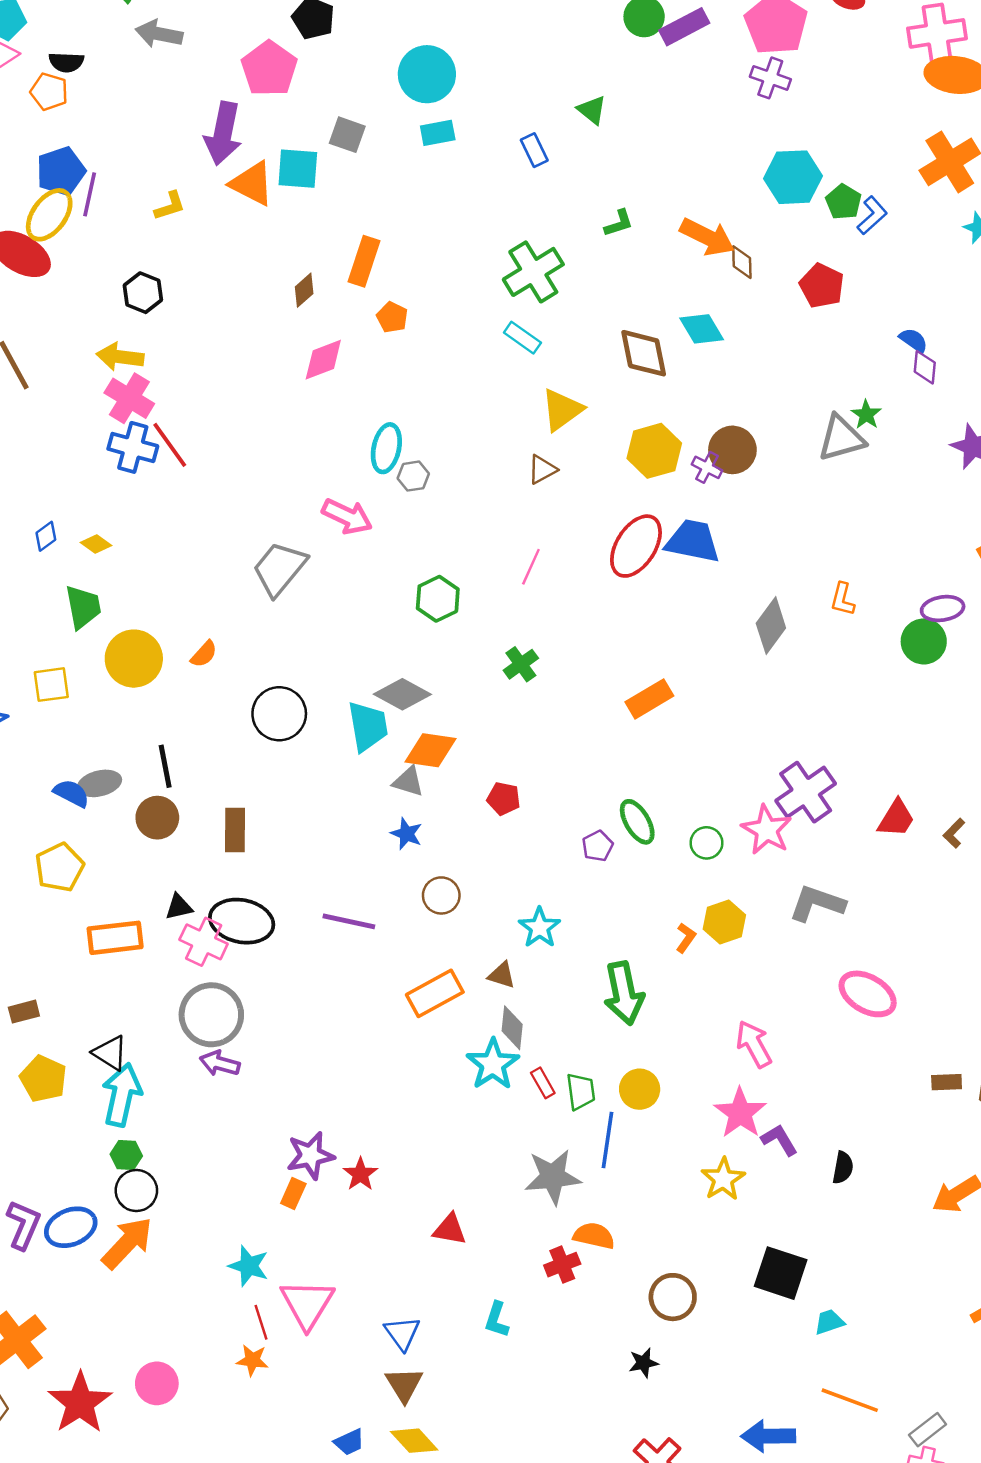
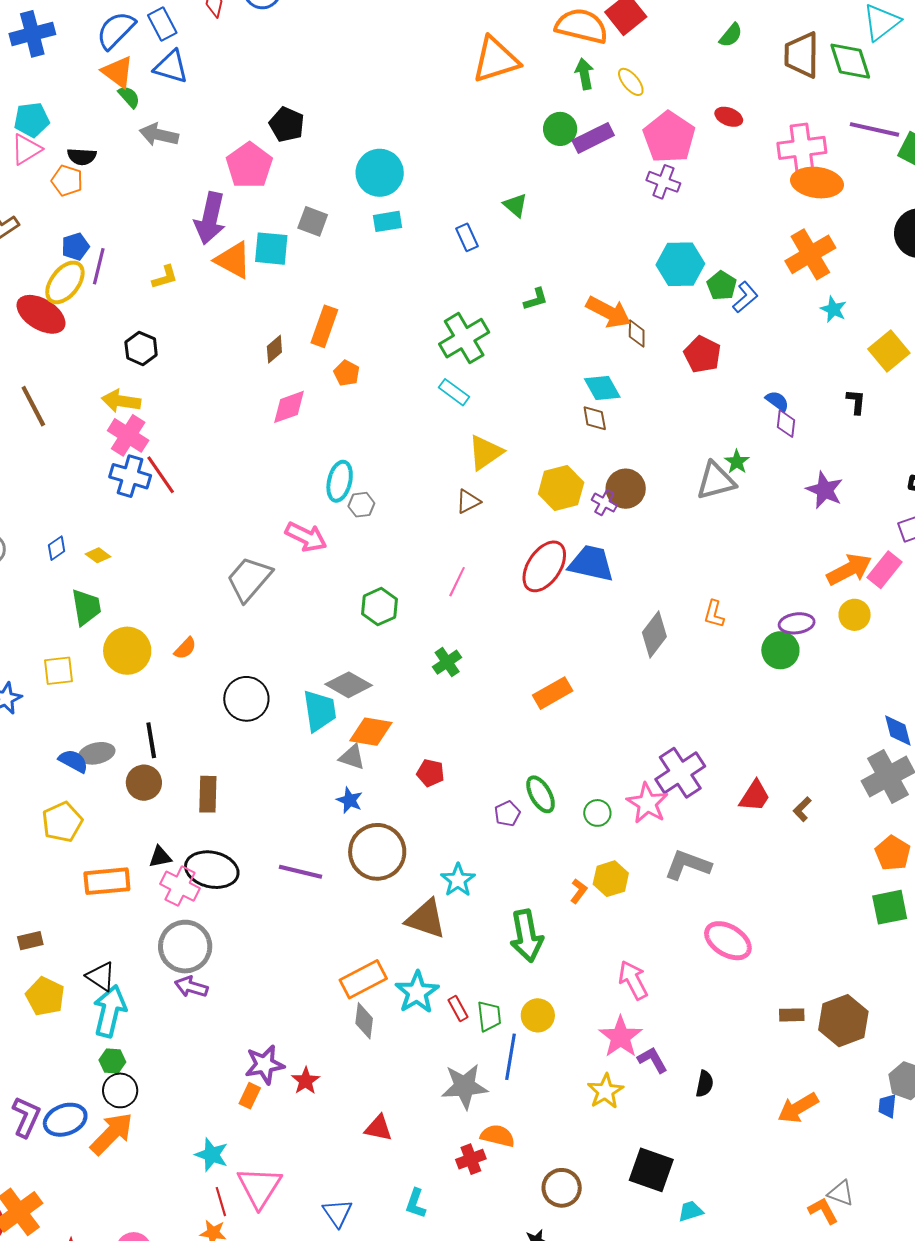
blue pentagon: (61, 171) -> (75, 247), size x0.7
brown diamond: (644, 353) -> (595, 418), moved, size x0.6
brown circle: (441, 895) -> (377, 852), size x1.8
brown triangle: (502, 975) -> (426, 919), size x1.8
orange rectangle: (435, 993) -> (363, 979), moved
gray diamond: (512, 1028) -> (364, 1021), moved

